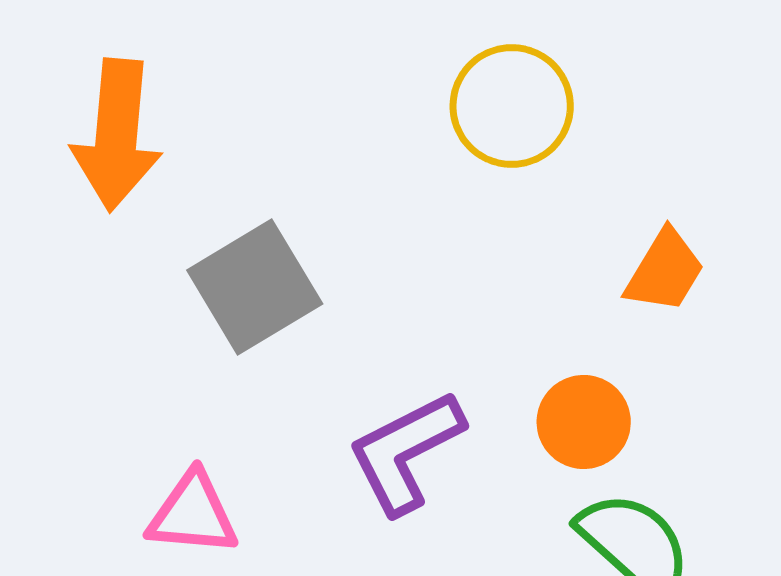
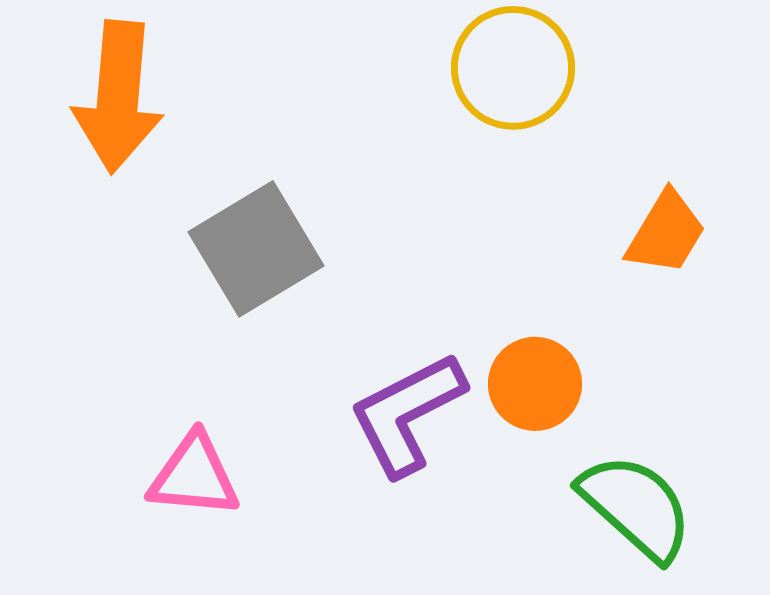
orange circle: (584, 422) -> (535, 384), moved

